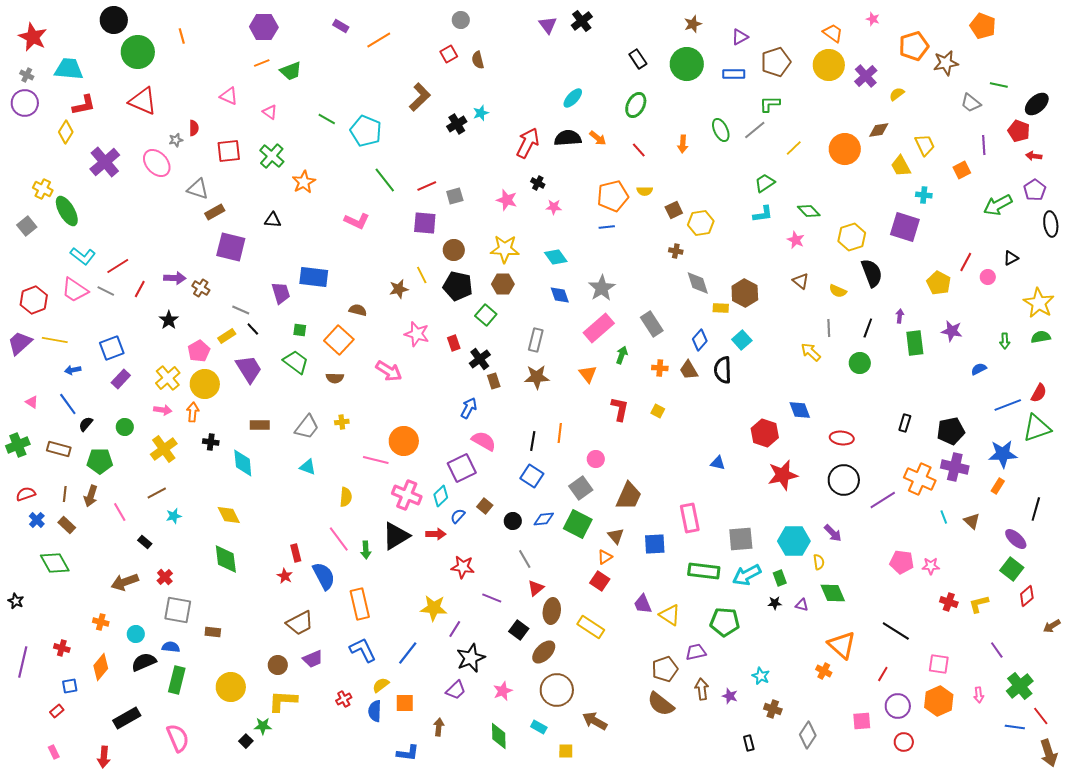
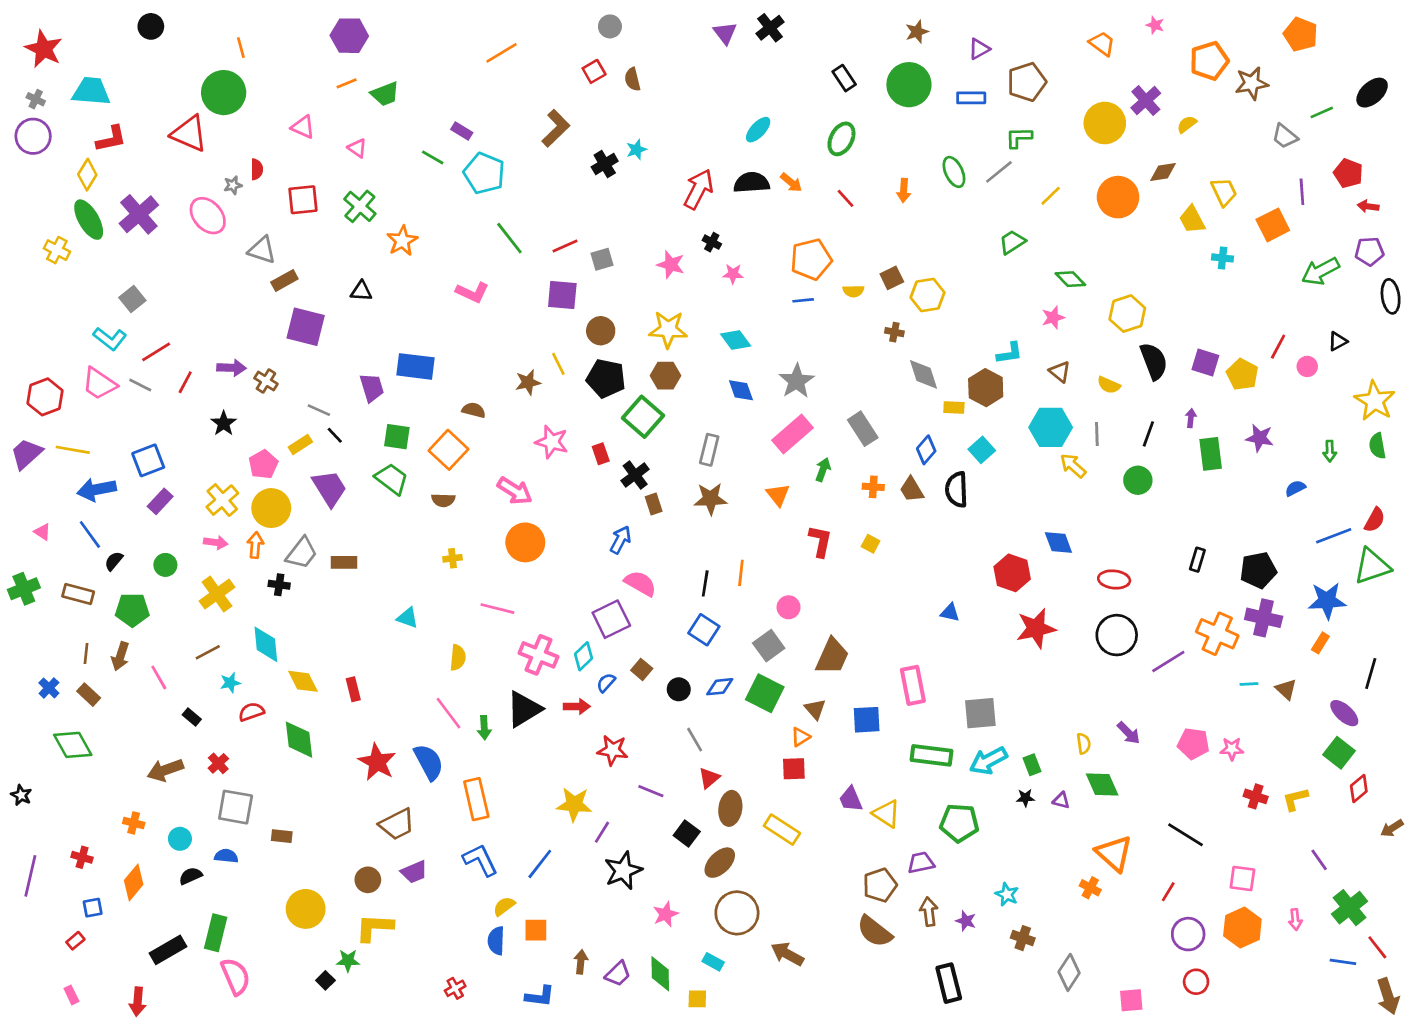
black circle: (114, 20) -> (151, 26), size x0.7
purple rectangle: (341, 26) -> (462, 131), moved
green circle: (138, 52) -> (224, 93), moved
yellow circle: (829, 65) -> (1105, 123), moved
green line: (999, 85) -> (1322, 112), turned -36
black ellipse: (1037, 104) -> (1372, 93), moved
orange square: (962, 170) -> (1273, 225), size x1.4
purple pentagon: (1035, 190) -> (1369, 251), turned 30
yellow semicircle: (645, 191) -> (853, 291), moved
green ellipse: (67, 211) -> (89, 220), moved
cyan L-shape: (763, 214) -> (1010, 353), moved
gray square: (27, 226) -> (132, 299), moved
purple square: (905, 227) -> (1205, 362), moved, size x0.7
pink star: (796, 240) -> (1053, 318), turned 30
green square: (486, 315) -> (643, 417), size x1.4
green square: (300, 330) -> (397, 437), size x1.5
green semicircle: (1041, 337) -> (1377, 446), turned -90
blue arrow: (73, 370) -> (97, 490), size x1.8
gray trapezoid: (307, 427) -> (302, 553), moved
orange circle: (404, 441) -> (525, 542), moved
cyan diamond: (243, 463) -> (266, 644), moved
red semicircle: (26, 494) -> (251, 712), moved
cyan line: (944, 517) -> (1249, 684), turned -72
purple arrow: (833, 533) -> (1129, 733), moved
cyan hexagon: (794, 541) -> (1051, 427), moved
red rectangle: (296, 553) -> (353, 689), moved
red star: (285, 576) -> (377, 762), size x1.8
red square: (600, 581) -> (794, 769), turned -36
black semicircle: (144, 662) -> (191, 876), size x0.7
green rectangle: (177, 680) -> (216, 933), moved
purple trapezoid: (456, 690) -> (618, 974), moved
red cross: (344, 699) -> (455, 988), moved
pink square: (862, 721) -> (1131, 1000), moved
black rectangle: (749, 743) -> (949, 983), moved, size x1.8
yellow square: (566, 751) -> (697, 999), moved

